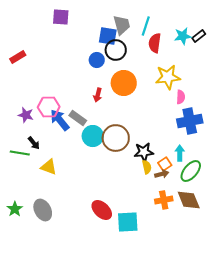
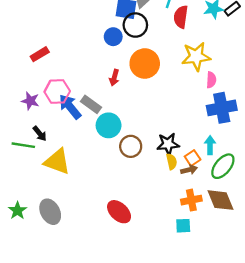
red rectangle: (18, 57) -> (40, 54), moved
brown circle: (116, 138) -> (131, 146), moved, size x0.7
yellow triangle: (49, 167) -> (57, 162), size x1.4
cyan square: (128, 222) -> (183, 226), moved, size x0.6

